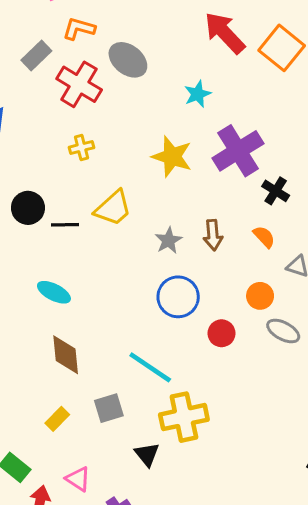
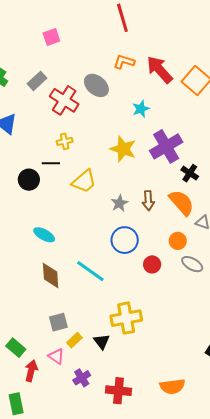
orange L-shape: (79, 29) -> (124, 62), moved
black line: (65, 225) -> (51, 163), moved
orange semicircle: (264, 237) -> (181, 203), size x1.8
cyan line: (150, 367) -> (90, 271), moved
gray square: (109, 408) -> (58, 322), moved
yellow rectangle: (57, 419) -> (74, 340), moved

